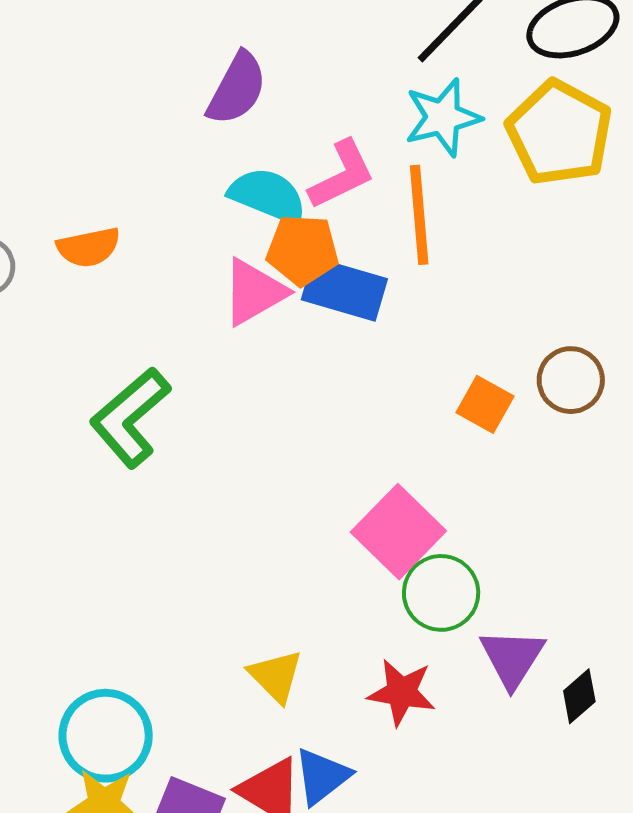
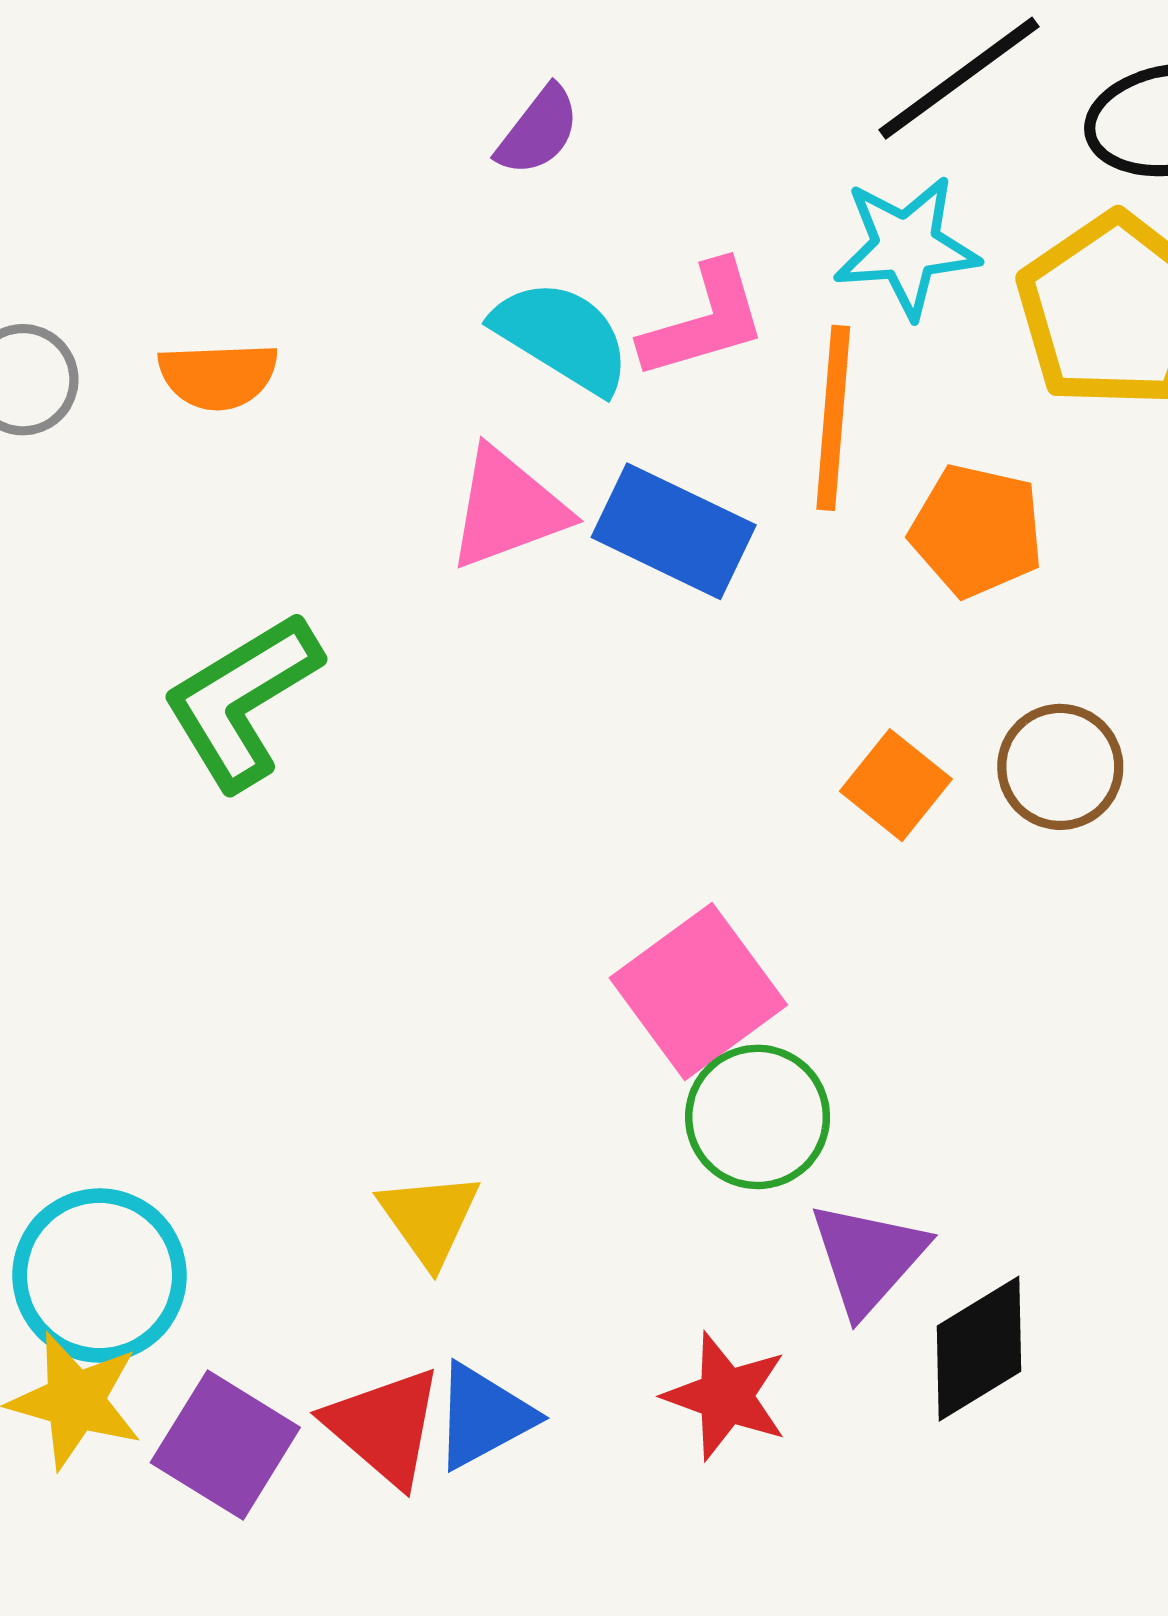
purple semicircle: (237, 89) -> (538, 131), size x0.7
orange pentagon: (302, 250) -> (977, 531), moved
red star: (402, 692) -> (726, 1396), moved
black diamond: (579, 696) -> (979, 1349), size x1.5

